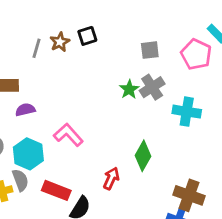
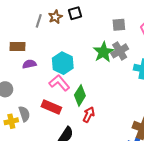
green star: (129, 89) -> (103, 52), size x1.5
cyan hexagon: (28, 154) -> (63, 63), moved
green diamond: (143, 156) -> (80, 95), moved
red rectangle: (56, 190) -> (51, 107), moved

